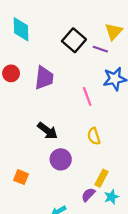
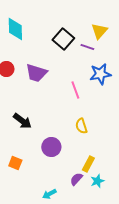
purple trapezoid: (44, 78) -> (36, 73), turned 100
black arrow: (47, 131) -> (22, 121), moved

